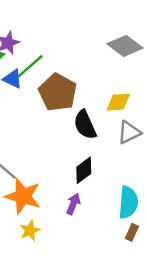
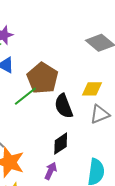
green line: (30, 66) -> (25, 96), moved

